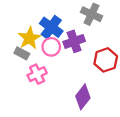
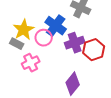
blue cross: (51, 27) -> (56, 26), moved
purple cross: (74, 41) -> (75, 43), moved

